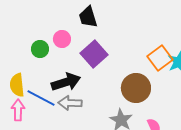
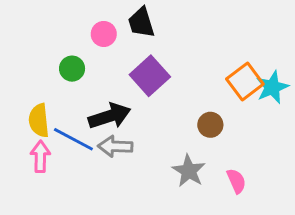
pink circle: (62, 39) -> (104, 34), moved
brown circle: (136, 88) -> (210, 125), size x0.6

